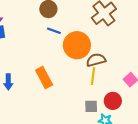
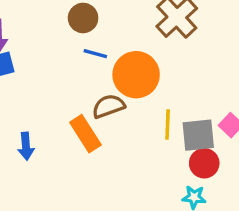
brown semicircle: (96, 60) -> (108, 106), moved
gray square: (91, 106) -> (198, 135), moved, size x1.5

